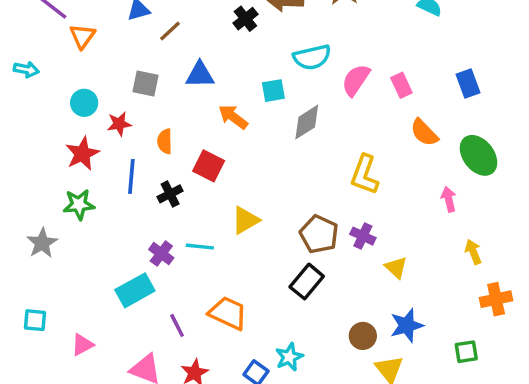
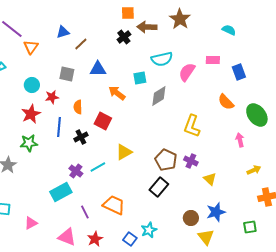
blue rectangle: (468, 84) -> (239, 72), moved
pink rectangle: (401, 85) -> (213, 60), moved, turned -64
cyan line: (200, 247) -> (98, 167), turned -35
yellow arrow: (473, 252) -> (254, 170), turned 88

